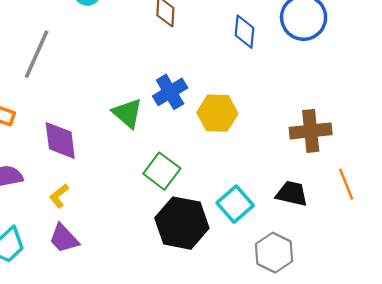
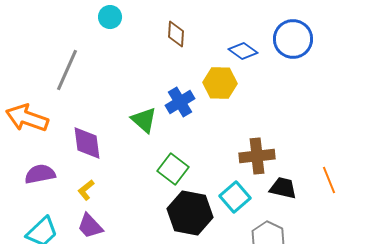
blue diamond: (245, 32) -> (243, 51), turned -60
yellow hexagon: (217, 113) -> (220, 83), moved
brown cross: (311, 131) -> (257, 156), moved

